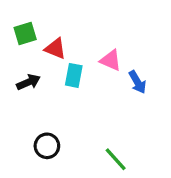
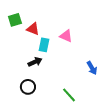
black arrow: (28, 82) -> (35, 62), moved
blue arrow: (137, 82) -> (92, 68), moved

